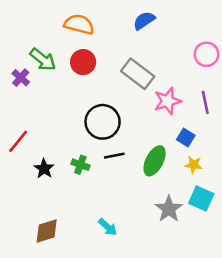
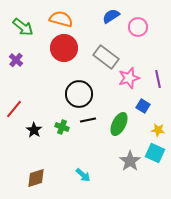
pink circle: (207, 54) -> (138, 27), moved
green arrow: (43, 59) -> (23, 27), moved
red circle: (83, 62) -> (64, 48), size x1.4
yellow star: (194, 165) -> (158, 130), moved

